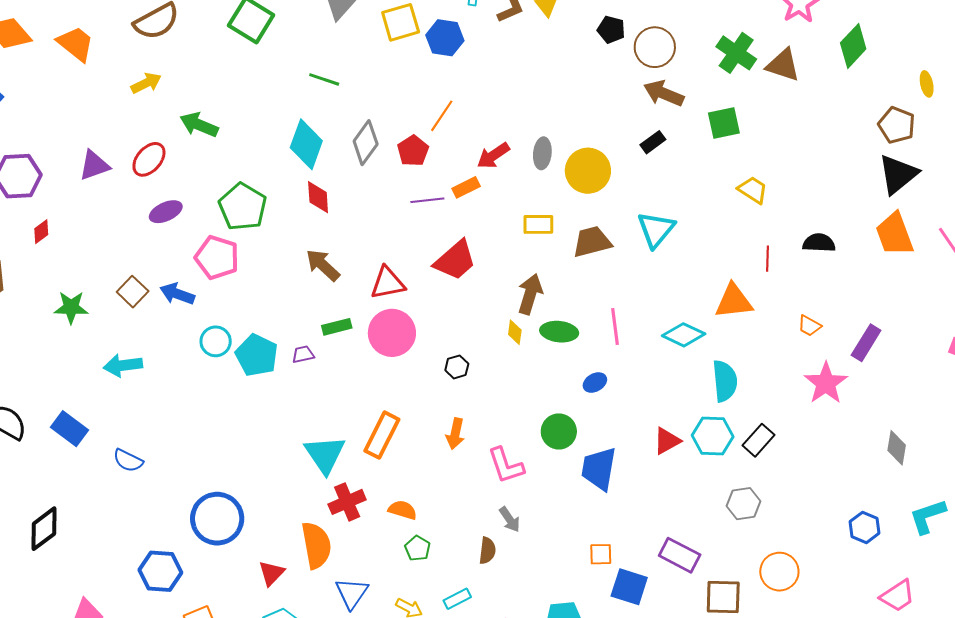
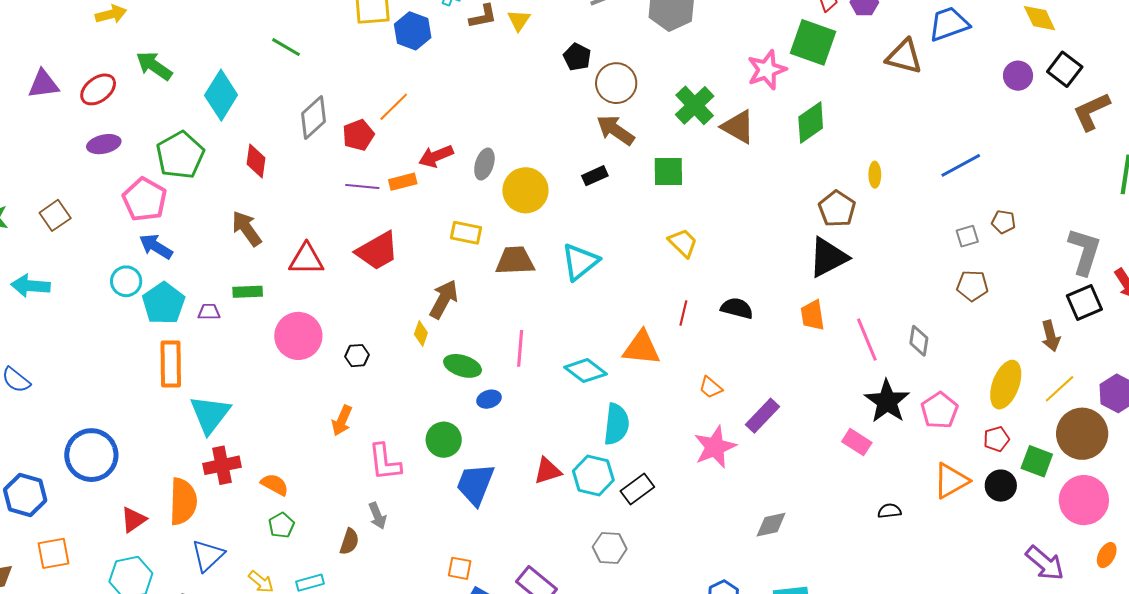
cyan diamond: (306, 144) -> (221, 95), moved
orange trapezoid: (894, 234) -> (813, 315), size x0.7
blue arrow: (177, 294) -> (156, 246), moved
green ellipse: (559, 332) -> (463, 366), moved
pink circle: (392, 333) -> (298, 336), moved
orange rectangle: (382, 435) -> (171, 364), moved, turned -39
gray diamond: (897, 448) -> (771, 525), turned 56

